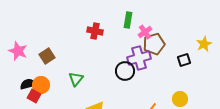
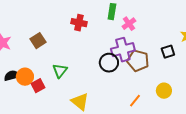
brown pentagon: (154, 44) -> (138, 61), moved, turned 30
brown square: (47, 56) -> (38, 41), moved
red square: (34, 96) -> (38, 86), moved, turned 32

